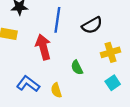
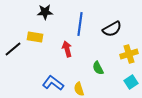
red arrow: (43, 47) -> (67, 49), size x0.7

